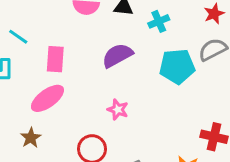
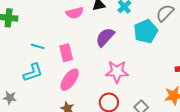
pink star: (118, 110) -> (117, 72), size x1.6

